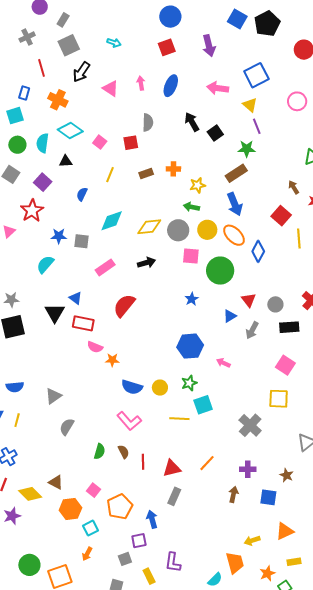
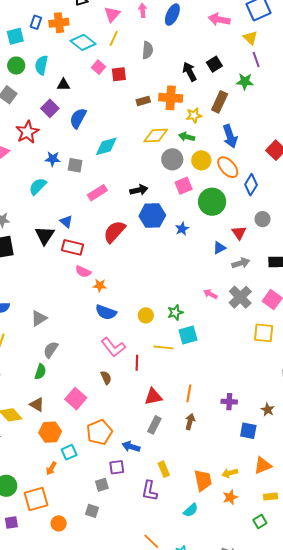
pink triangle: (111, 89) -> (112, 14), turned 36
blue rectangle: (24, 93) -> (36, 22), moved
orange cross: (58, 100) -> (59, 23), turned -36
black arrow: (192, 122) -> (190, 72), moved
cyan diamond: (70, 130) -> (83, 42), moved
red square: (131, 143) -> (119, 74), moved
orange cross: (173, 169) -> (171, 98), size x1.6
brown rectangle: (236, 173) -> (220, 102), moved, turned -35
yellow line: (110, 175) -> (114, 39), moved
purple square: (43, 182) -> (50, 108), moved
blue semicircle: (82, 194) -> (78, 118), size x1.5
yellow diamond: (149, 227) -> (156, 135), moved
pink square: (191, 256) -> (184, 186), turned -30
gray circle: (275, 304) -> (263, 219), moved
gray arrow: (252, 330) -> (241, 263), turned -138
blue hexagon: (190, 346) -> (152, 216), moved
blue semicircle: (132, 387) -> (106, 312), moved
gray cross: (250, 425) -> (240, 297), moved
green semicircle: (100, 451) -> (40, 372), moved
red line: (143, 462) -> (137, 363), moved
orange line: (207, 463) -> (189, 393), turned -36
pink square: (93, 490) -> (76, 399), moved, size x1.5
brown arrow: (233, 495) -> (190, 422), moved
blue arrow: (152, 519) -> (131, 447), turned -60
orange arrow: (87, 554) -> (51, 468), moved
orange trapezoid: (235, 563) -> (203, 480), moved
orange star: (267, 573) -> (230, 497), moved
yellow rectangle: (149, 576) -> (164, 469), moved

